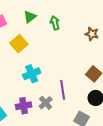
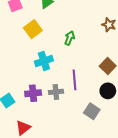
green arrow: (55, 23) -> (69, 38), moved, turned 32
gray cross: (46, 103) -> (56, 92), turned 32

